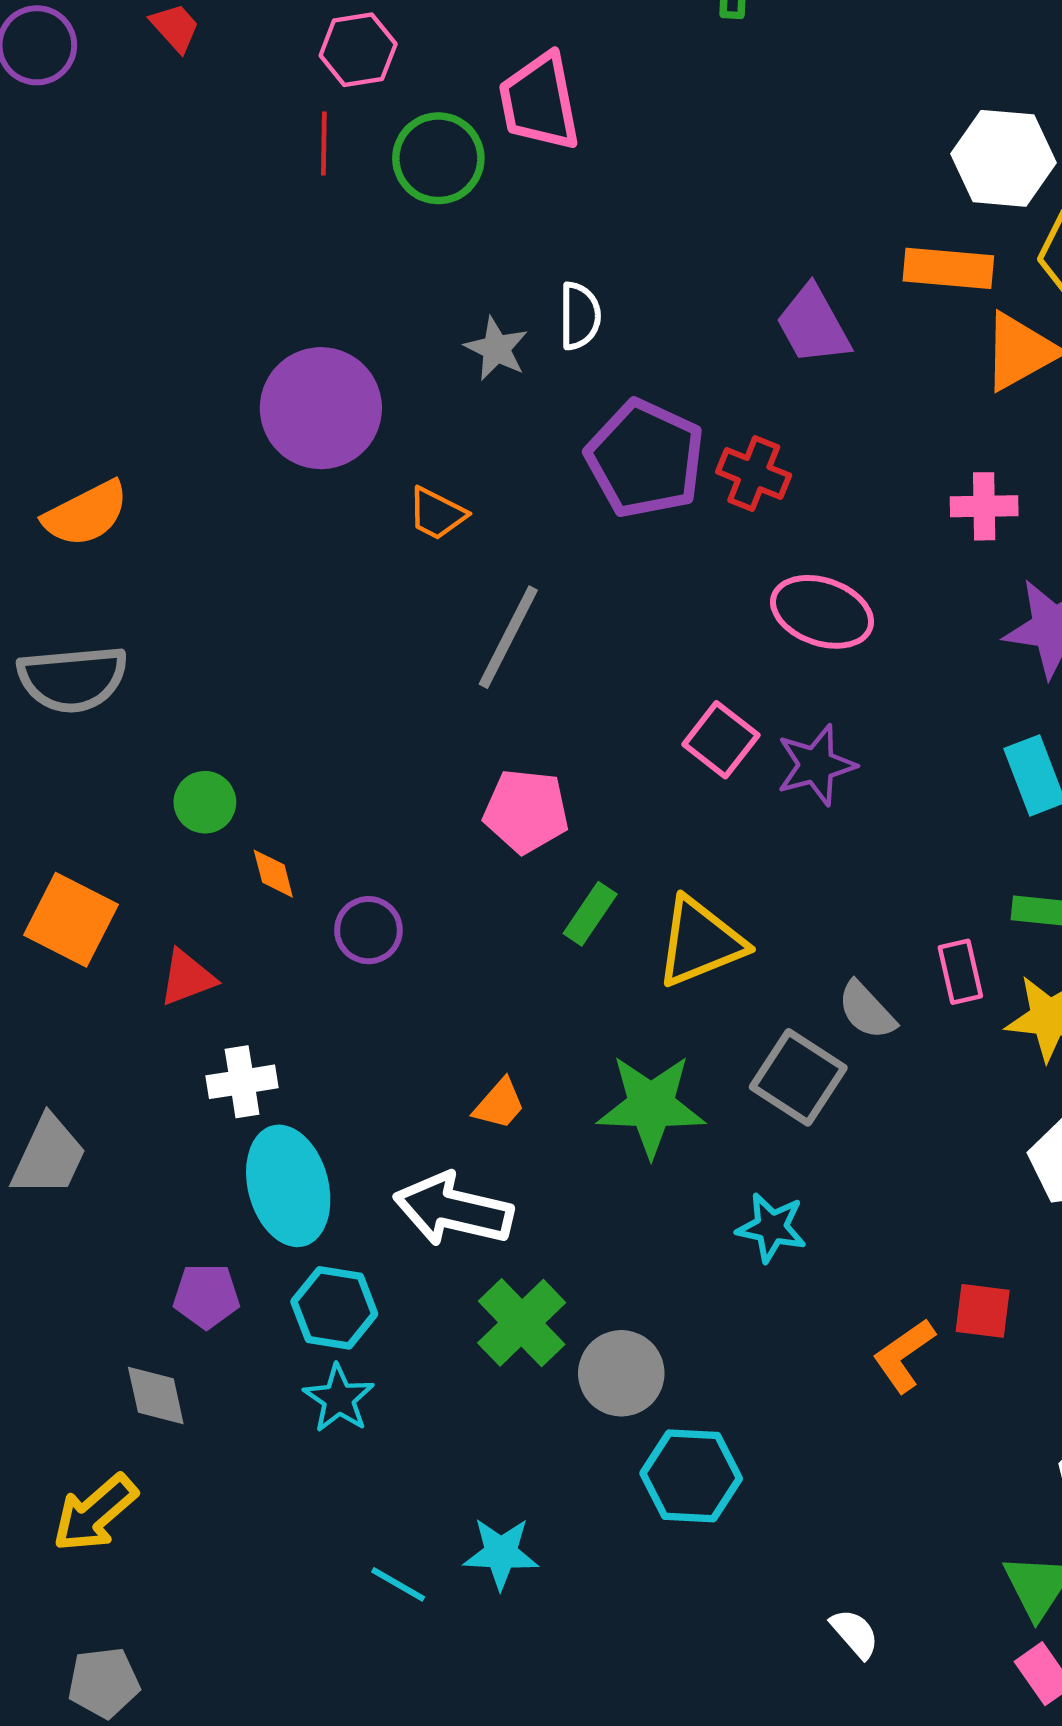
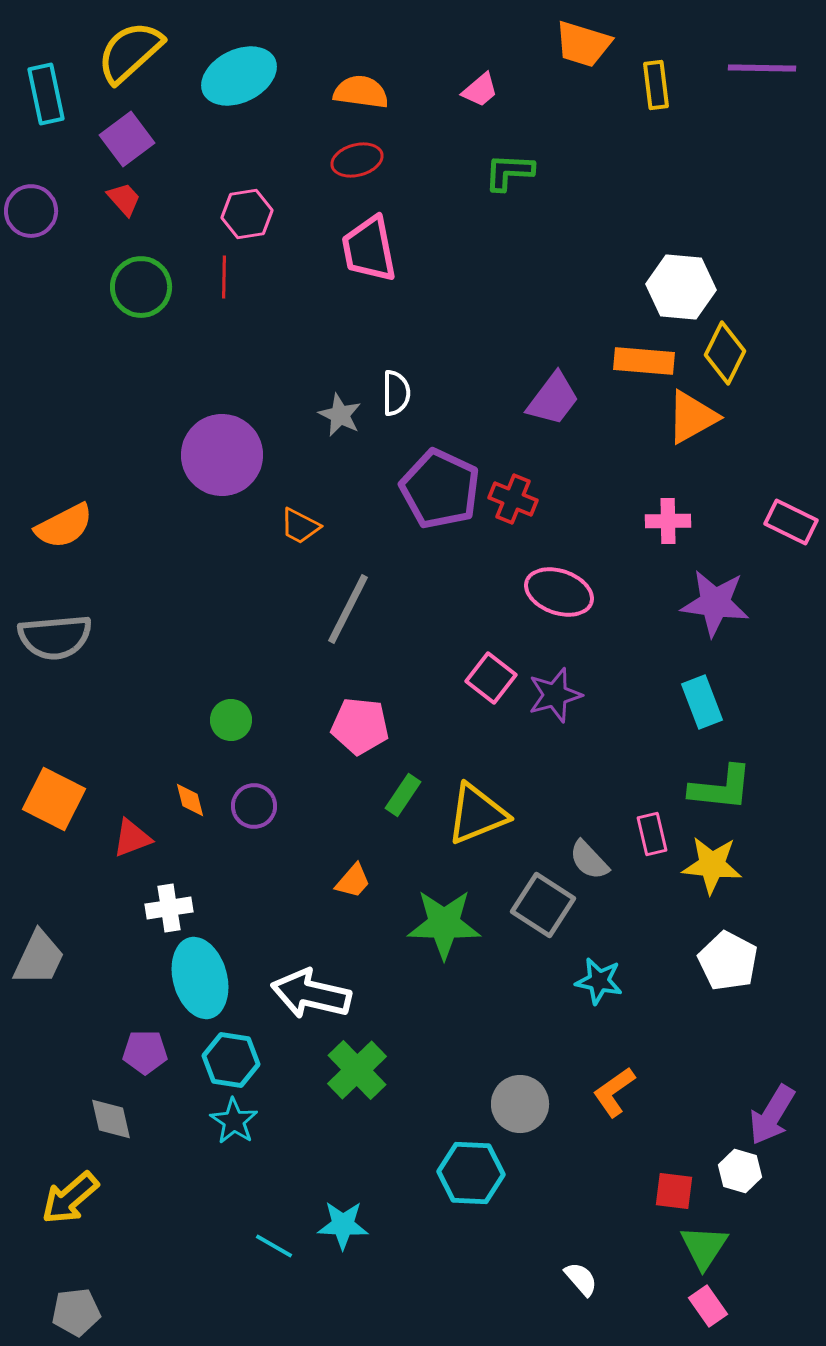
green circle: (438, 158) -> (141, 287), moved
purple trapezoid: (813, 325) -> (553, 399), turned -114
green circle: (205, 802) -> (231, 720), moved
orange diamond: (273, 874) -> (190, 800), moved
orange trapezoid: (499, 1104) -> (353, 881), moved
cyan star: (771, 1228) -> (599, 981), moved
red square: (983, 1311) -> (674, 1191), moved
gray circle: (621, 1373) -> (520, 1104), moved

